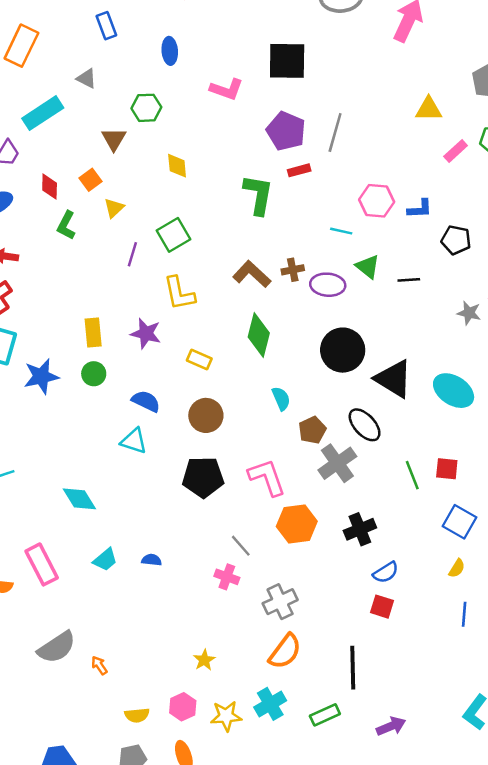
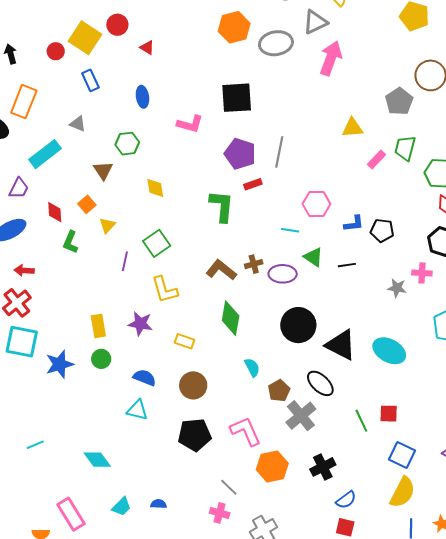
blue L-shape: (420, 209) -> (354, 224), moved
yellow semicircle: (457, 568) -> (403, 492), size x2.0

